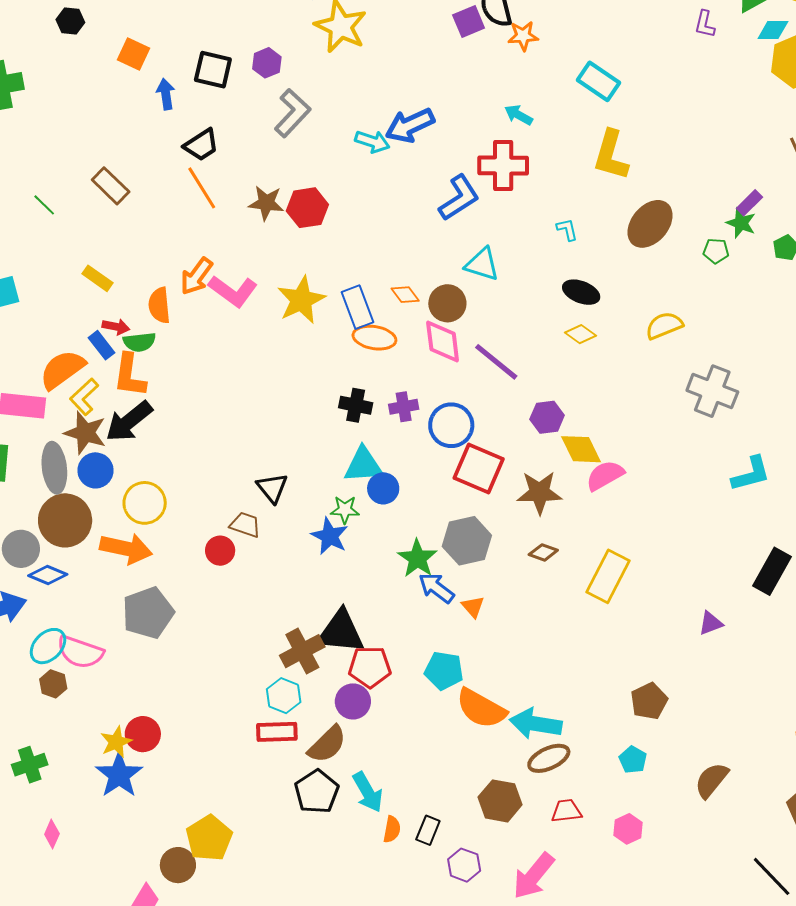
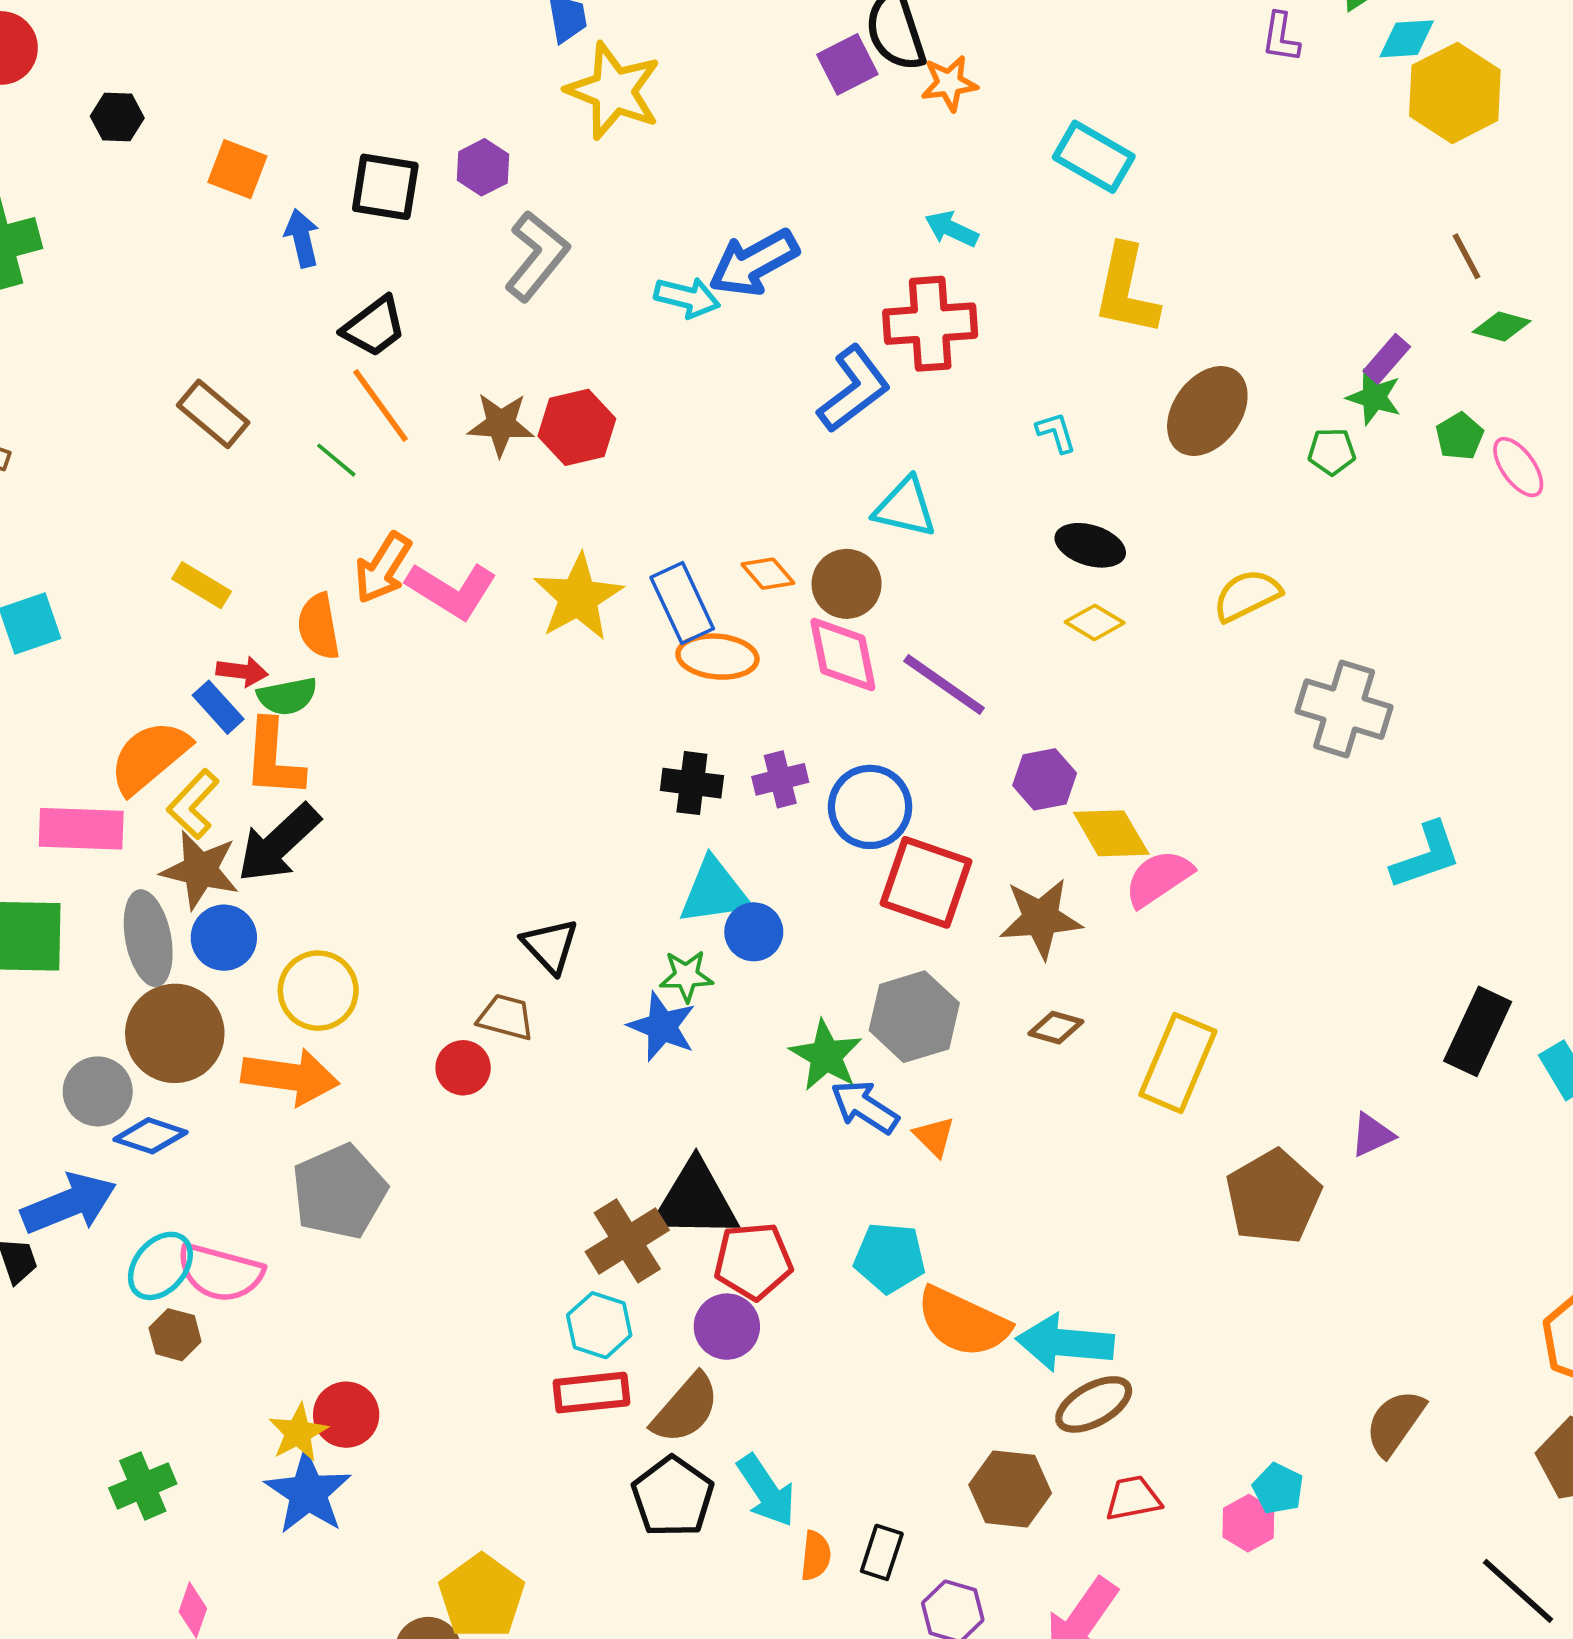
green line: (44, 205) -> (336, 460), moved
brown pentagon: (649, 701) -> (1273, 1197), moved, size x1.4
cyan pentagon: (633, 760) -> (1278, 1489), moved

